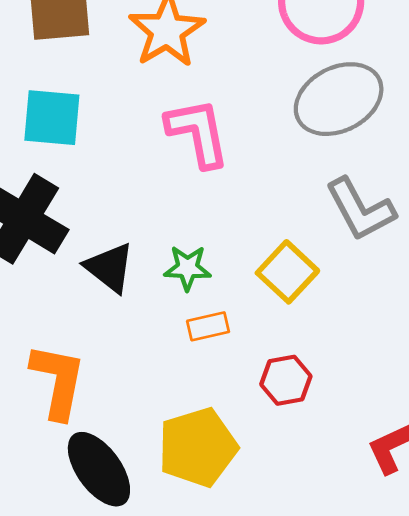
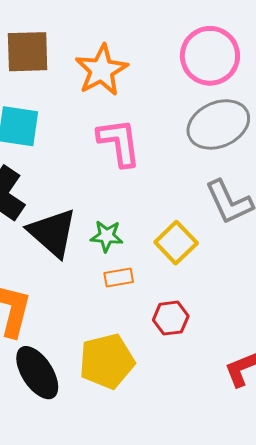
black triangle: (110, 267) -> (52, 233), size x1.4

